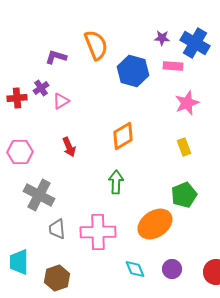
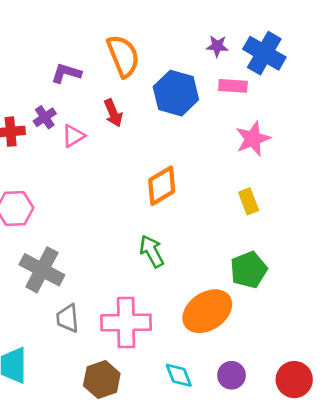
red arrow: (69, 147) -> (113, 113), moved
green arrow: (116, 182) -> (152, 251), turned -30
brown hexagon: (57, 278) -> (102, 380), moved

